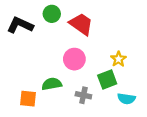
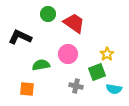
black L-shape: (20, 25) -> (20, 37), moved
green semicircle: (52, 84) -> (41, 65), moved

